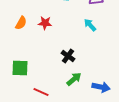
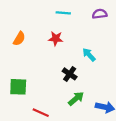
red star: (45, 23) -> (56, 39), moved
cyan arrow: (90, 25) -> (89, 55), moved

